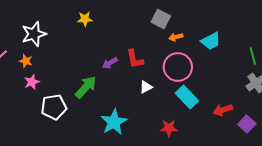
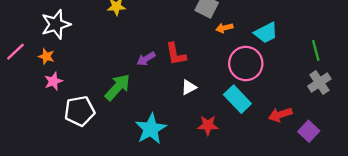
pink circle: (178, 67) -> (246, 64), moved
red star: (169, 128) -> (208, 125), moved

